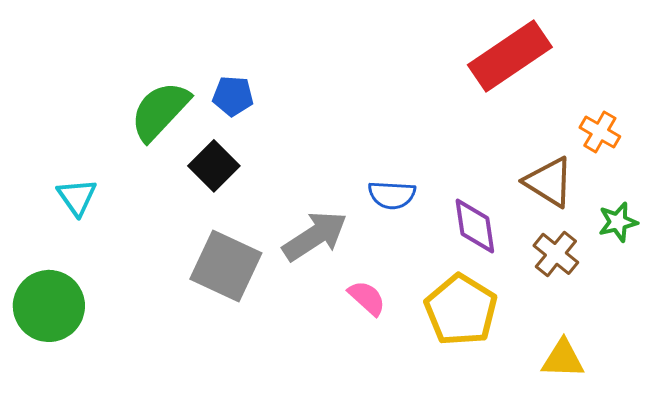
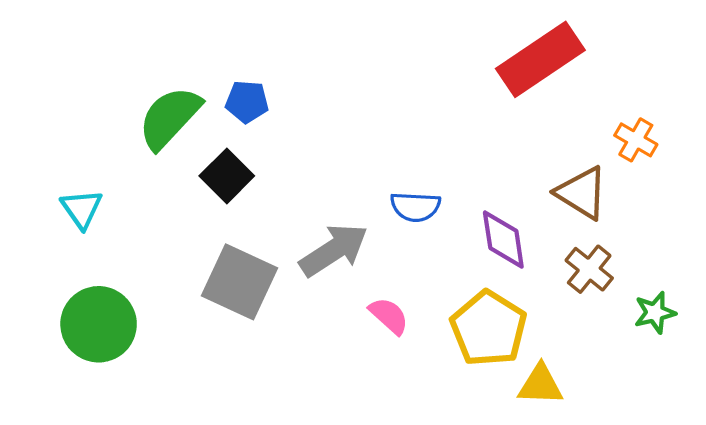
green star: (618, 222) -> (655, 313), moved
green circle: (49, 306) -> (99, 324), moved
yellow triangle: (563, 359) -> (540, 385), moved

